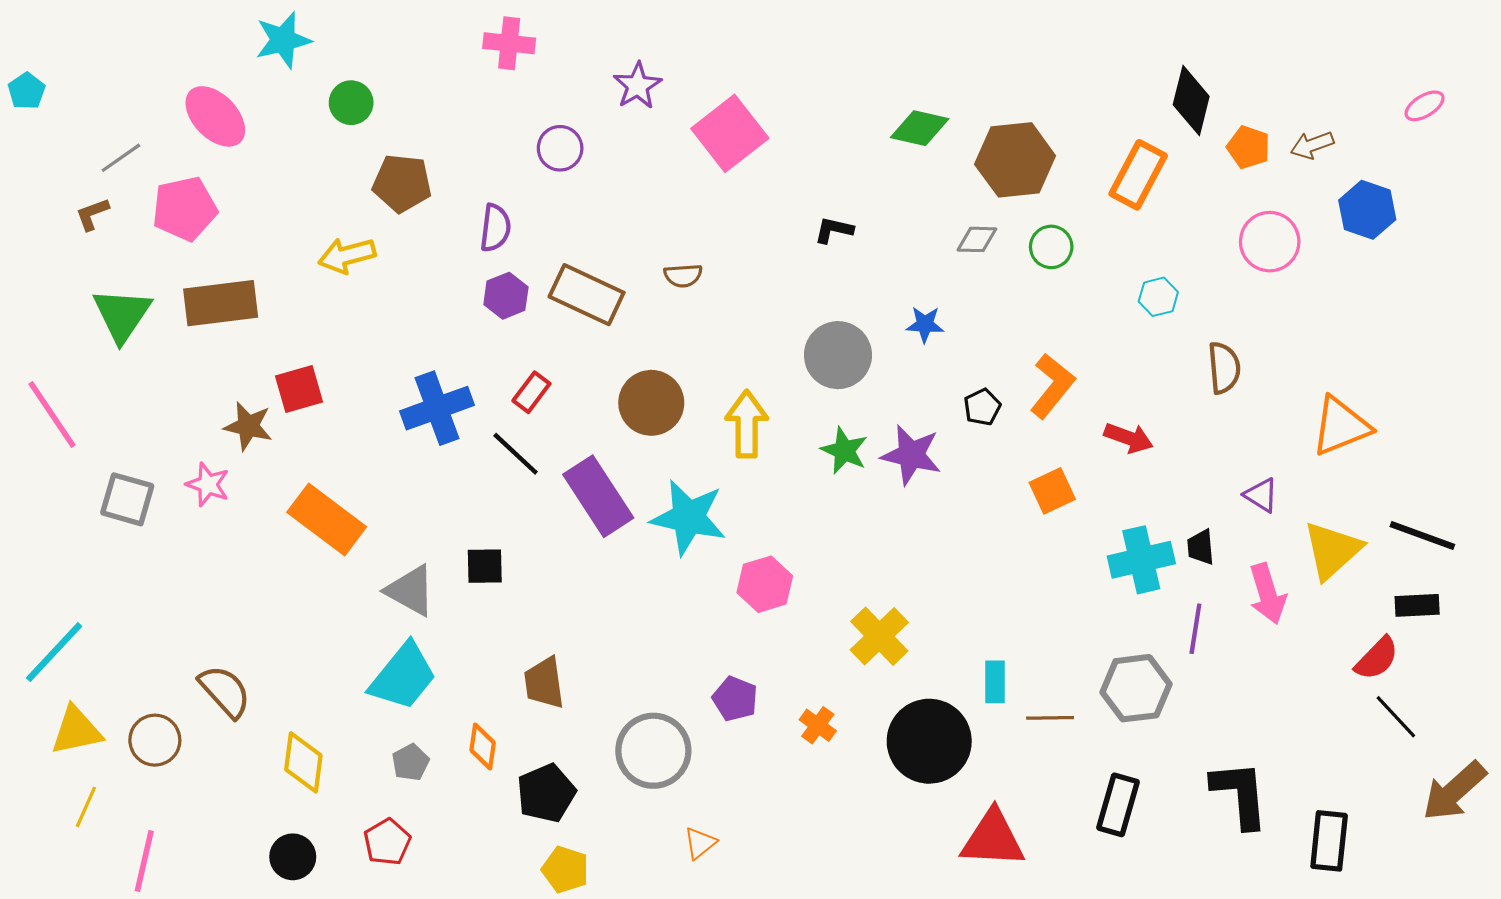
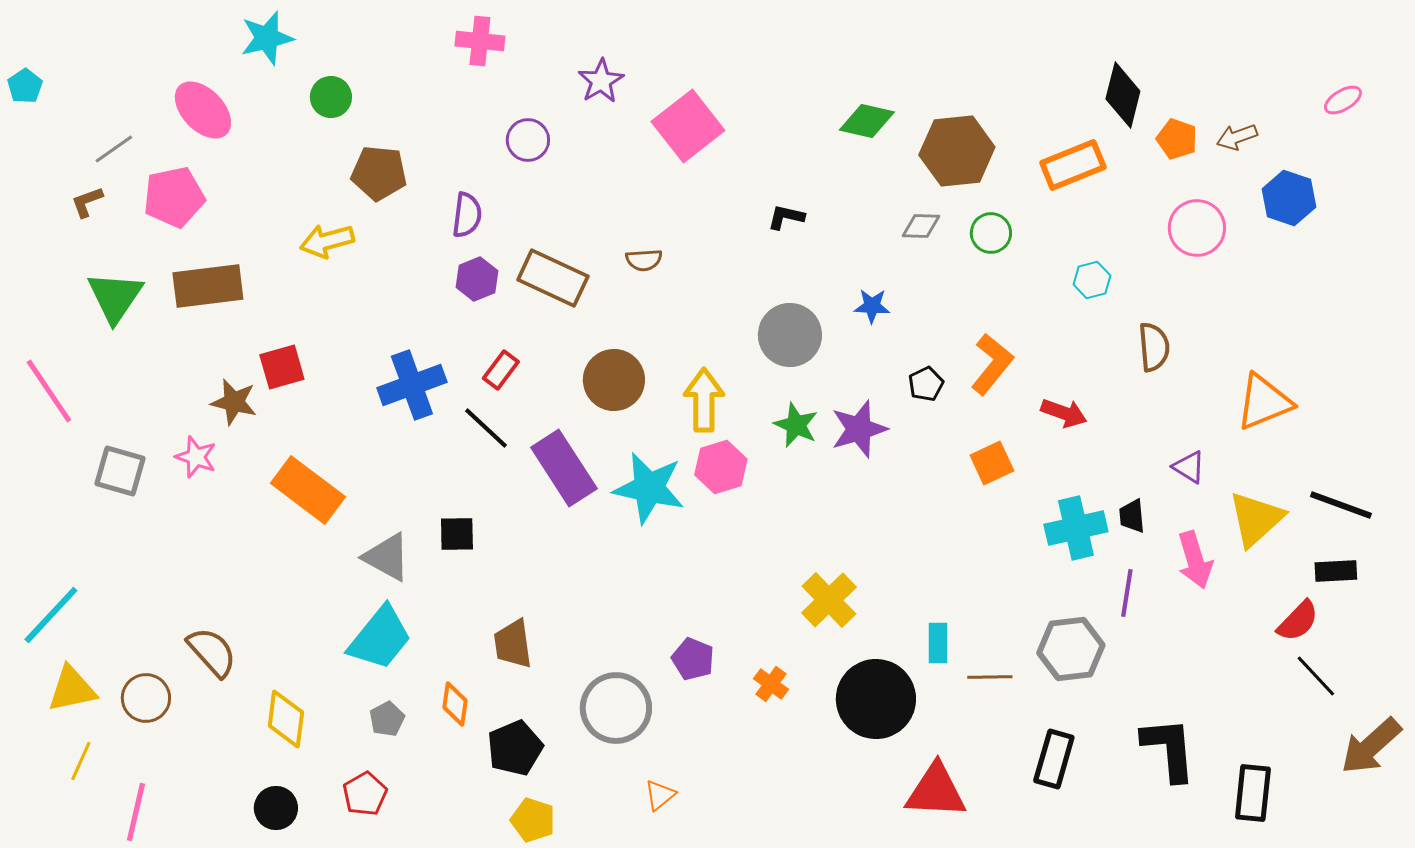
orange rectangle: (1138, 175) -> (1073, 165), turned 40
purple star: (911, 455) -> (859, 429), turned -30
pink hexagon: (765, 584) -> (721, 467), moved

